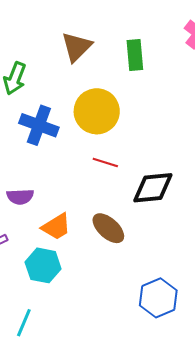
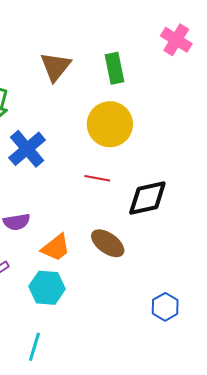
yellow circle: (97, 111) -> (110, 124), moved
blue cross: (39, 125) -> (27, 149), turned 36
blue hexagon: (158, 298) -> (165, 307), size x0.7

